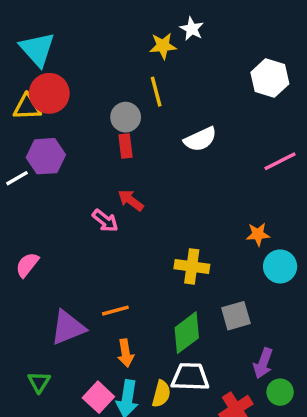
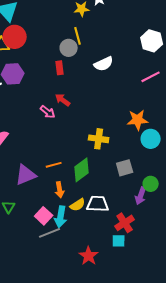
white hexagon: (270, 78) -> (152, 41), moved
gray circle: (126, 117) -> (69, 48), moved
orange star: (258, 234) -> (138, 120), size x1.5
green diamond: (187, 333) -> (82, 170), moved
green circle: (280, 392) -> (151, 184), moved
yellow semicircle: (161, 394) -> (78, 205), moved, turned 42

